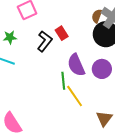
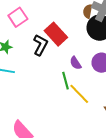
red rectangle: (62, 33) -> (56, 34), size x1.6
purple semicircle: (76, 65) -> (76, 63), size x0.6

